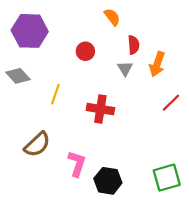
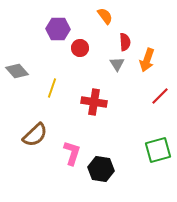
purple hexagon: (30, 31) -> (58, 29), moved, size x0.7
green square: (167, 178) -> (158, 150), moved

